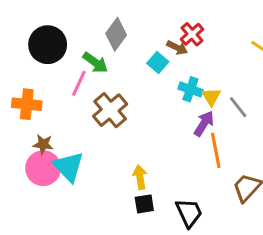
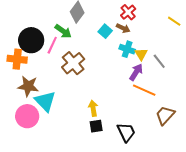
black circle: (48, 45) -> (31, 40), moved
brown arrow: (177, 48) -> (123, 28), moved
brown star: (43, 144) -> (28, 86), size x1.5
orange line: (216, 150) -> (144, 90), turned -55
pink circle: (43, 168) -> (27, 116), moved

